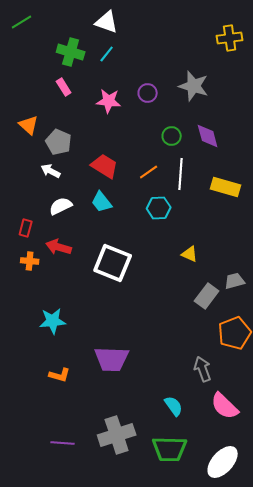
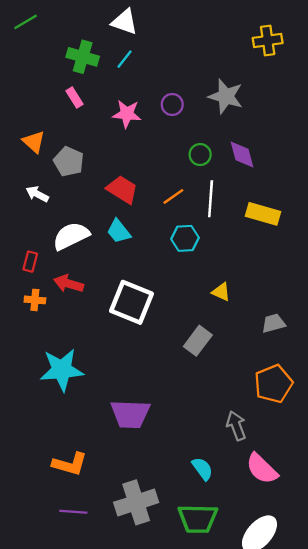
white arrow: (51, 171) -> (37, 194), moved
white semicircle: (61, 206) -> (71, 236), size x1.4
gray rectangle: (207, 296) -> (198, 341), moved
cyan star: (53, 321) -> (62, 370), size x1.4
orange L-shape: (60, 375) -> (70, 464), moved, size x1.4

